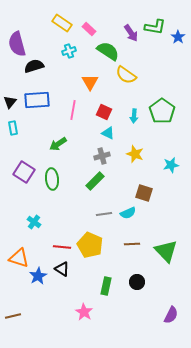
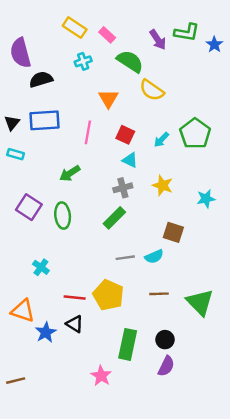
cyan arrow: (134, 116) -> (161, 140), turned 40
cyan rectangle: (13, 128) -> (16, 154), turned -64
green rectangle: (106, 286) -> (128, 344), size x1.4
purple semicircle: (171, 315) -> (166, 366), moved

